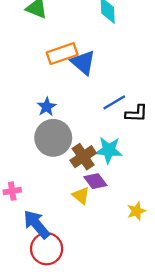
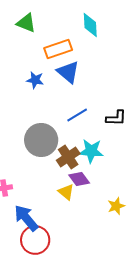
orange rectangle: (62, 54) -> (58, 49), moved
blue line: (114, 102) -> (77, 115), moved
blue star: (47, 107) -> (35, 80), moved, turned -30

